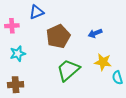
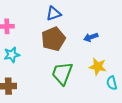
blue triangle: (36, 12) -> (54, 14), moved
green trapezoid: (68, 70) -> (62, 73), turned -30

